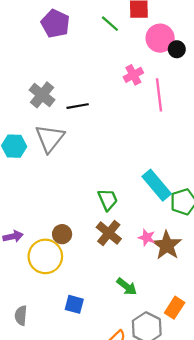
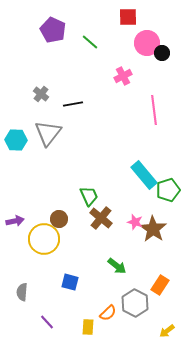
green line: (110, 24) -> (90, 42), moved
gray cross: (42, 95) -> (41, 94), size x0.7
pink line: (159, 95) -> (154, 110), moved
green trapezoid: (108, 200) -> (89, 196), moved

